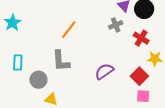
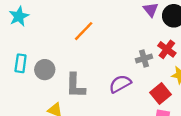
gray cross: (116, 25) -> (144, 58), moved
gray L-shape: (61, 61) -> (75, 86), moved
gray circle: (38, 80) -> (45, 70), moved

